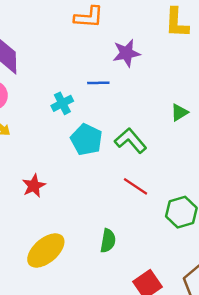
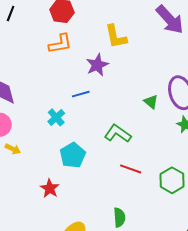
yellow L-shape: (177, 23) -> (116, 37), moved
green triangle: (179, 113) -> (151, 102), turned -35
cyan pentagon: (86, 140) -> (73, 155), moved, turned 30

